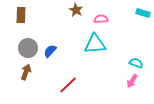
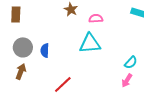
blue semicircle: (50, 51) -> (45, 50), turned -40
cyan semicircle: (136, 63) -> (131, 62), turned 112

